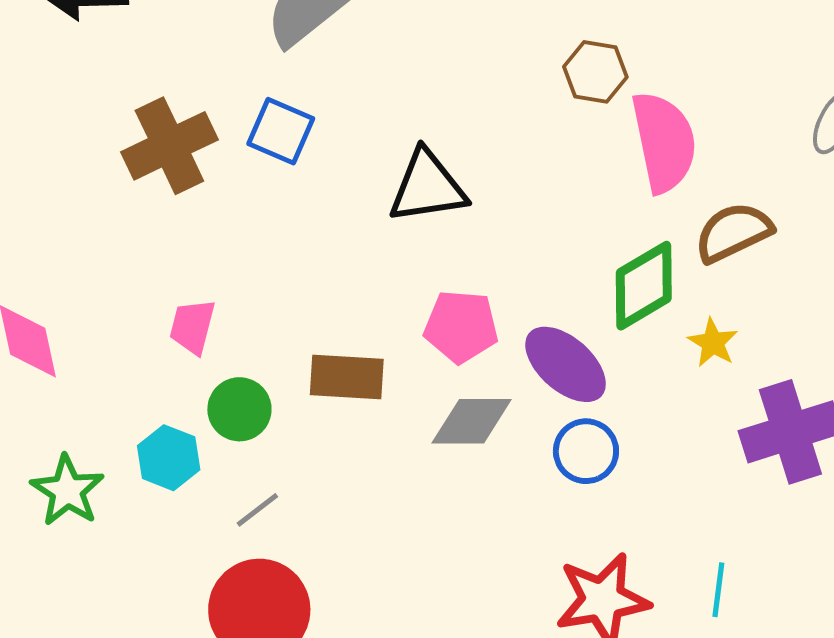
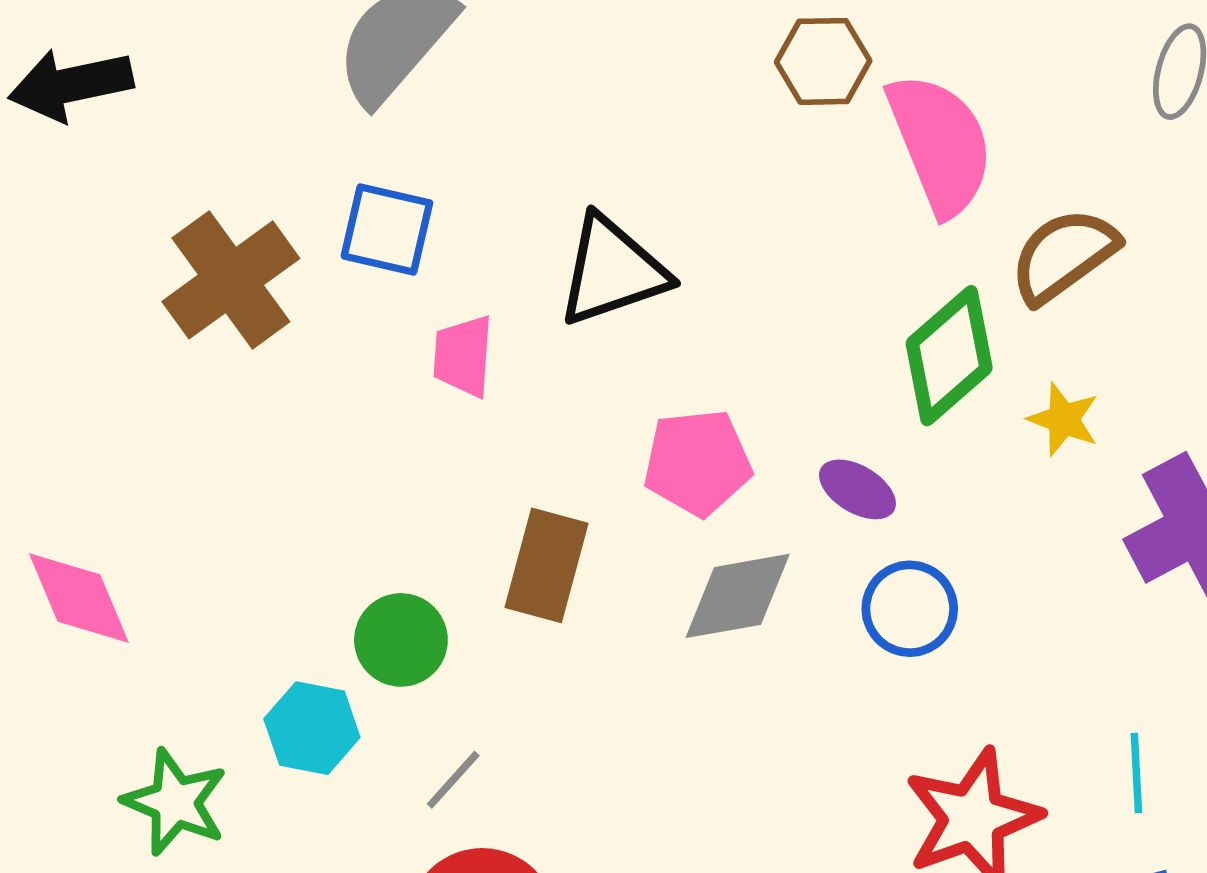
pink trapezoid: (192, 327) -> (463, 356), moved
purple ellipse: (566, 364) -> (857, 489), size x0.6
brown rectangle: (347, 377) -> (547, 565), turned -68

